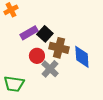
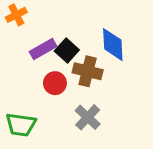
blue diamond: (82, 57) -> (113, 45), moved
gray cross: (50, 69) -> (88, 117), moved

